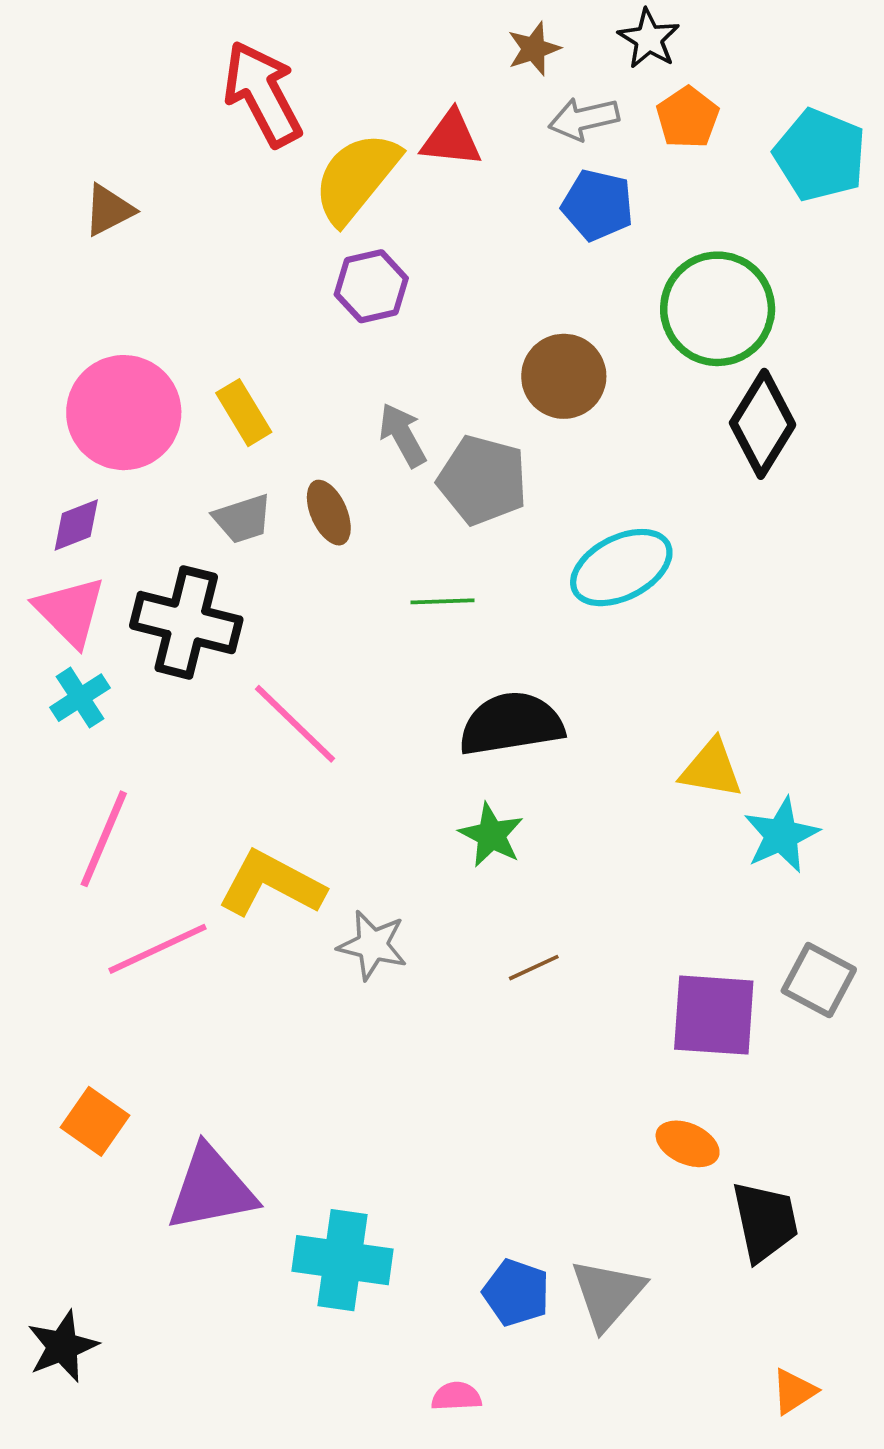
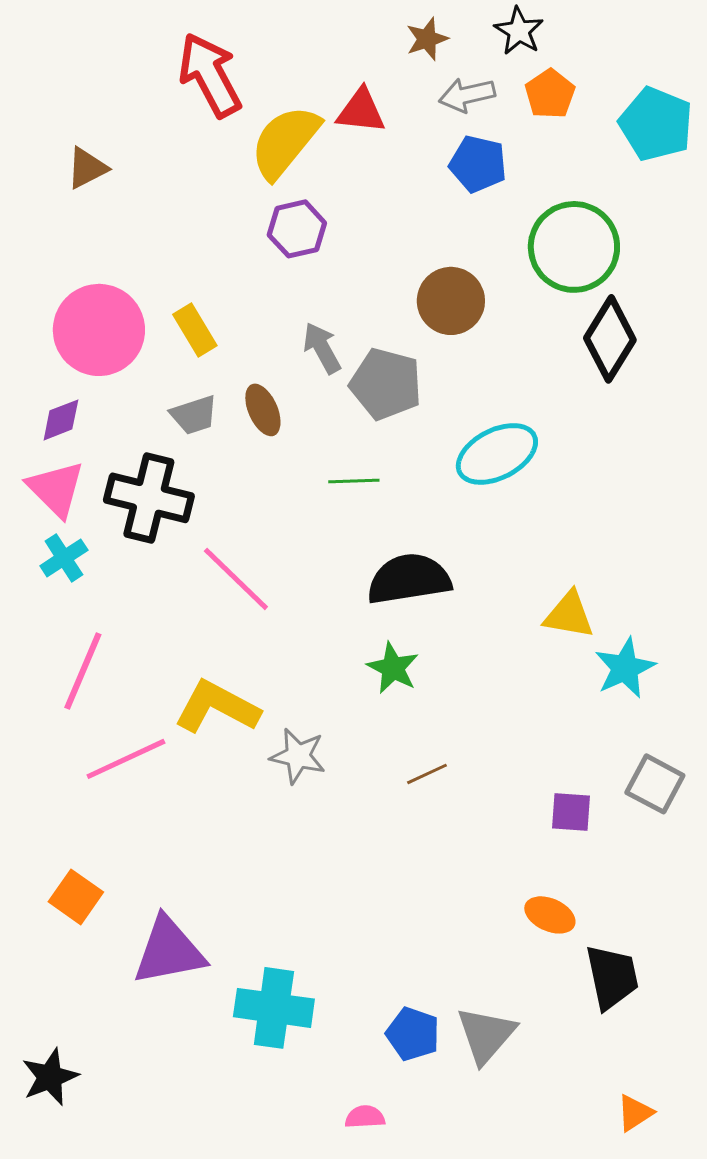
purple square: (714, 1015) -> (571, 812), size x0.6

